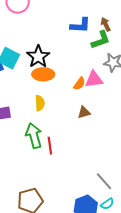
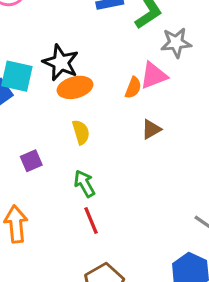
green arrow: (34, 136) -> (85, 184), size x0.7
red line: (50, 146) -> (91, 221), moved

